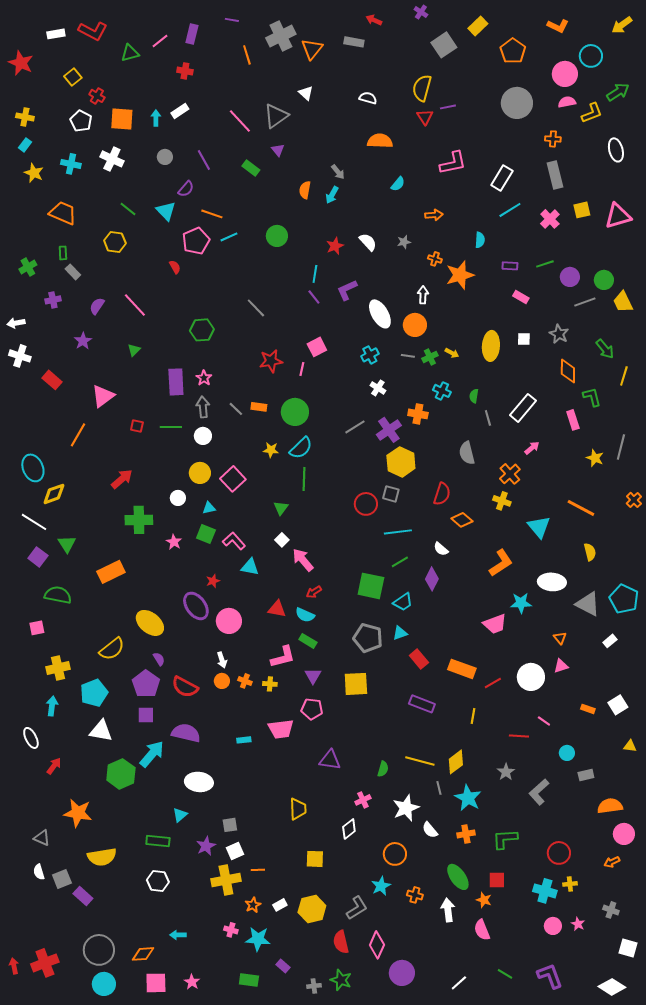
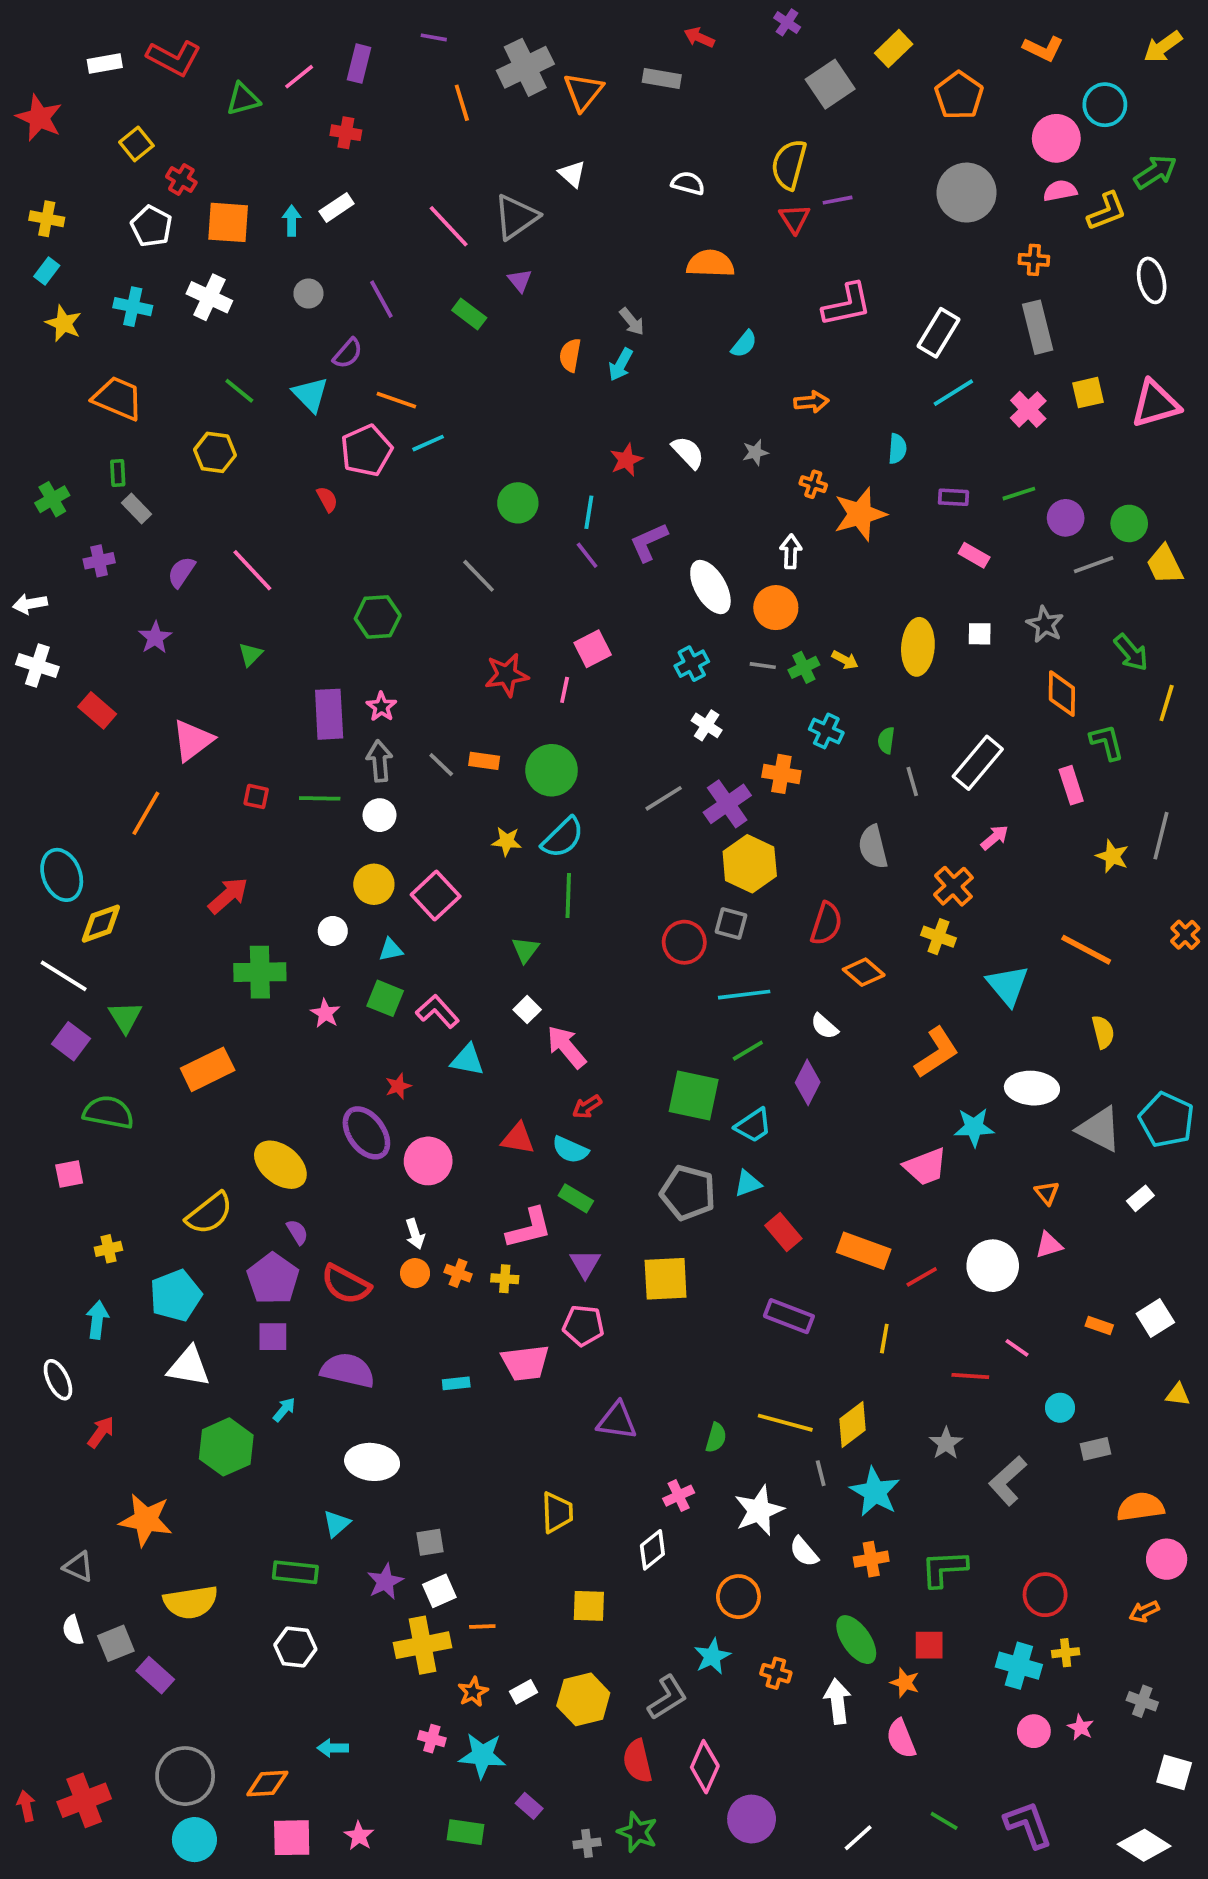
green circle: (277, 236) -> (518, 503), moved
yellow cross: (58, 668) -> (108, 1249), size x0.6
cyan arrow: (152, 754) -> (284, 1410), size x0.5

